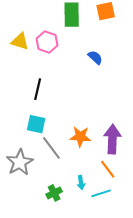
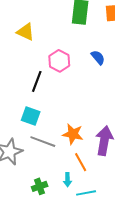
pink hexagon: (47, 42) -> (59, 61), moved
gray line: (51, 148) -> (43, 142), turned -40
orange line: (108, 169) -> (81, 162), moved

